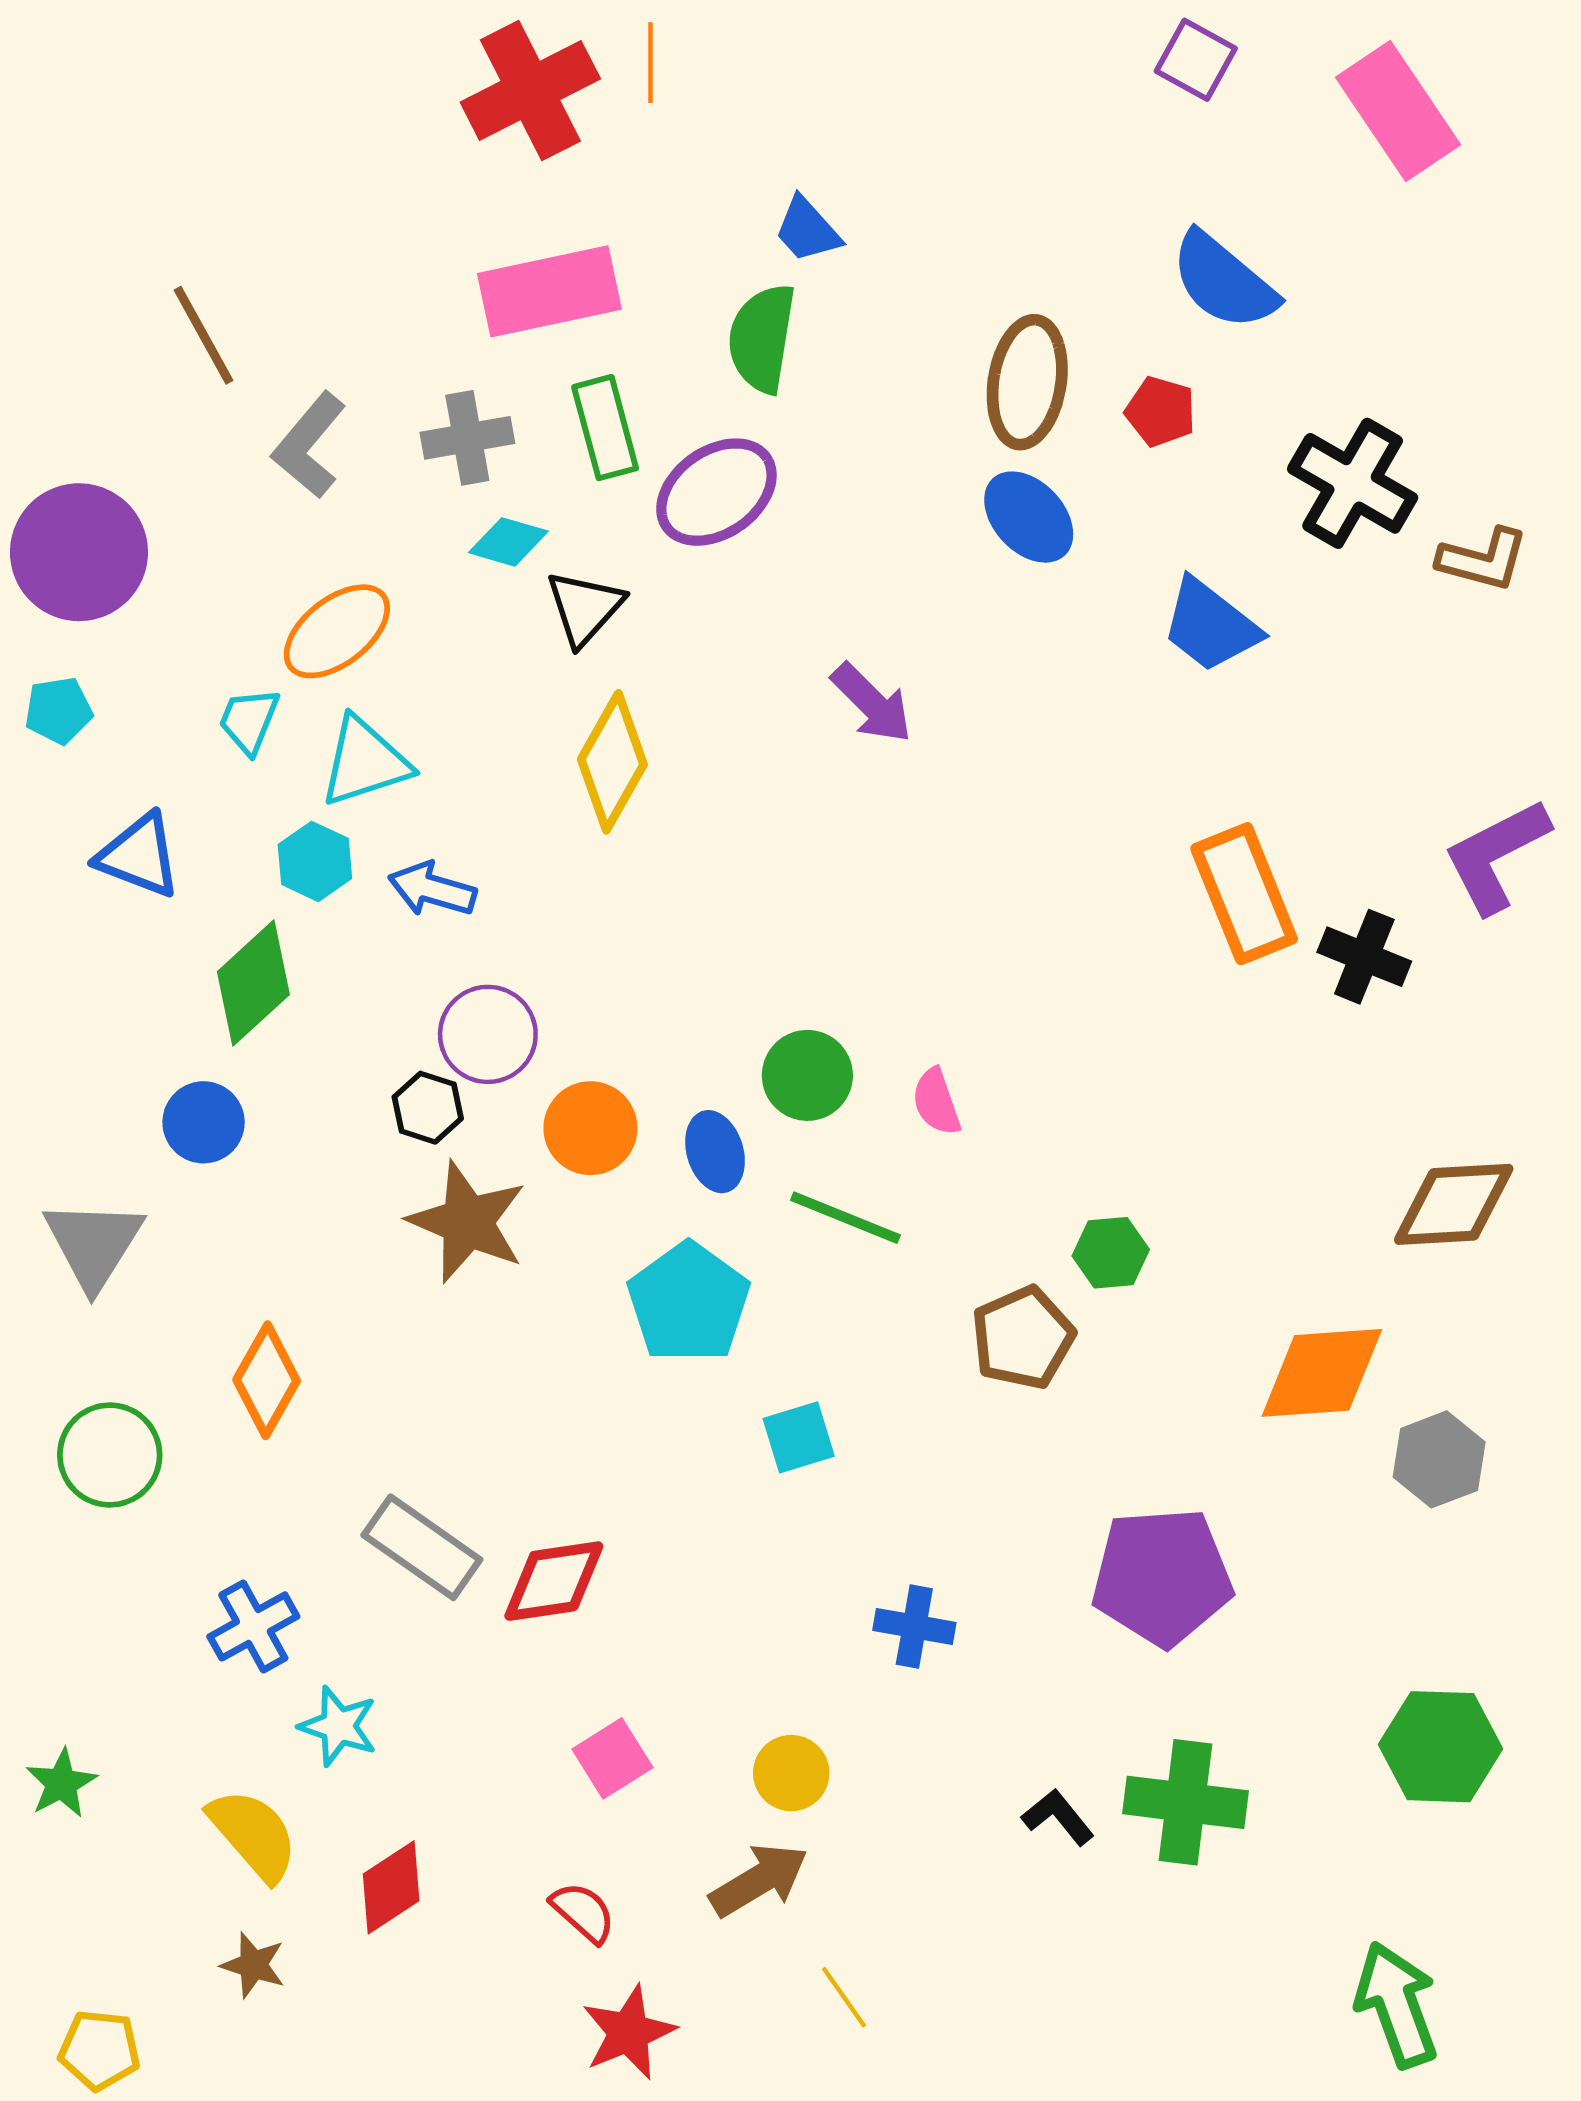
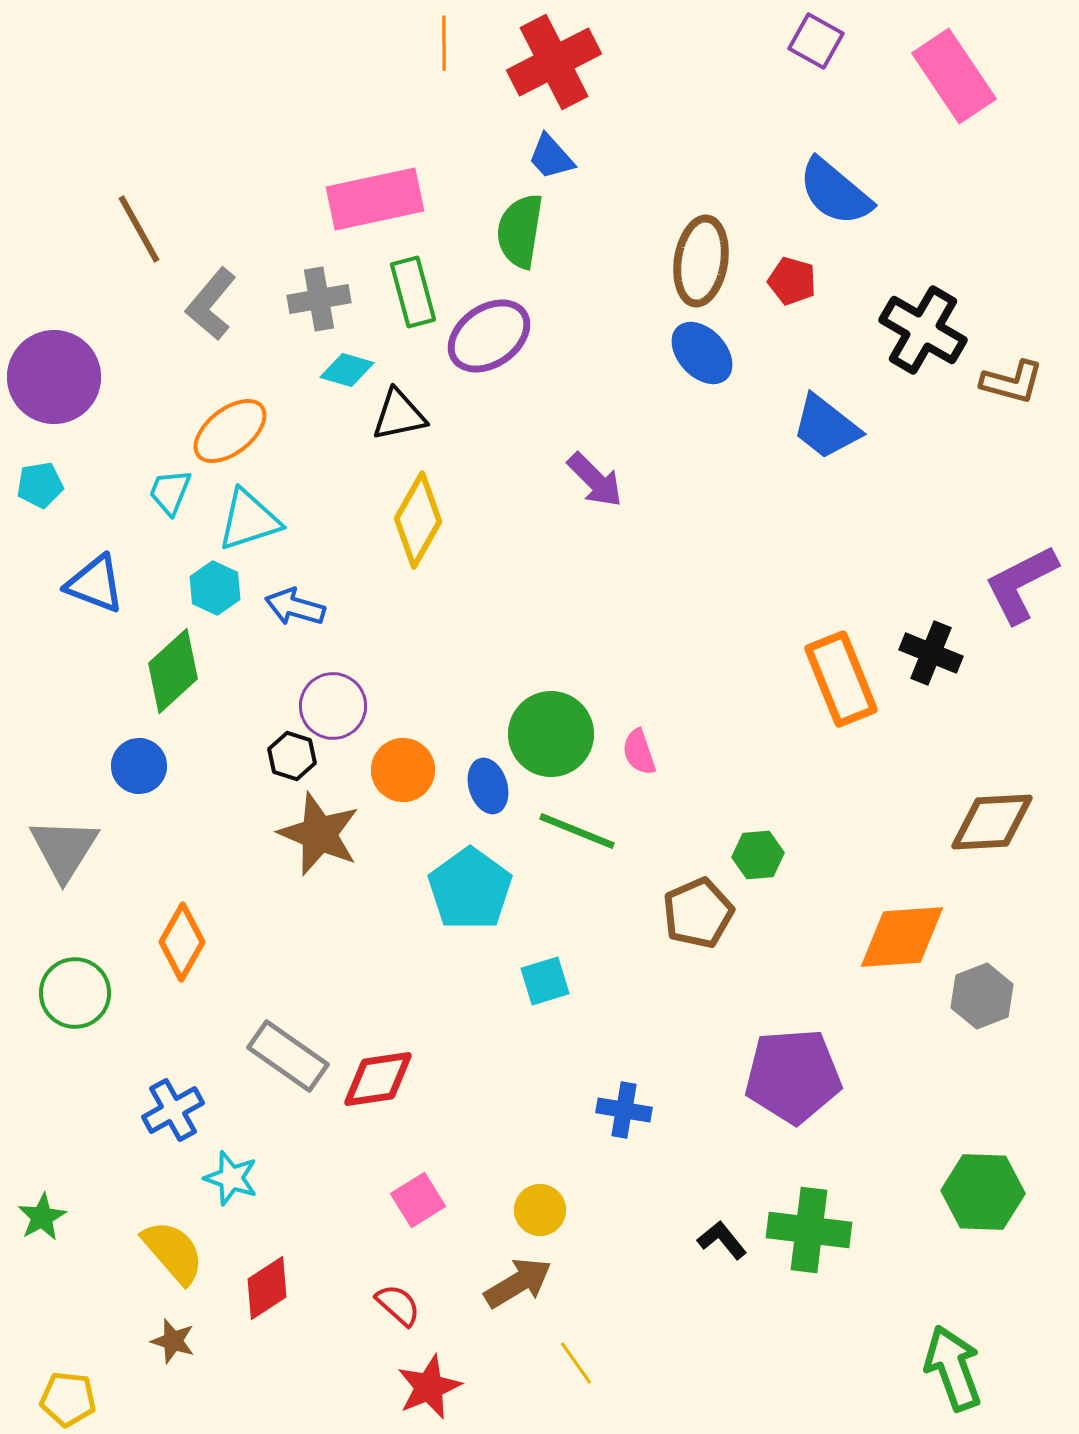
red cross: (530, 91) -> (554, 62), moved
black triangle: (585, 608) -> (399, 415), turned 36
orange rectangle: (1244, 894) -> (841, 679), moved
green circle: (807, 1075) -> (551, 734), size x1.4

